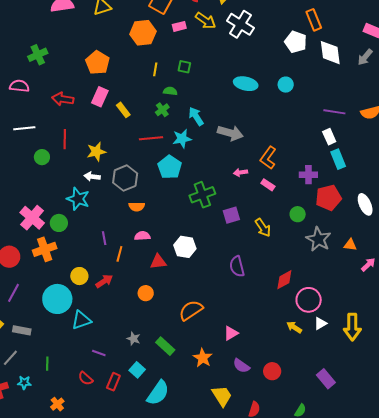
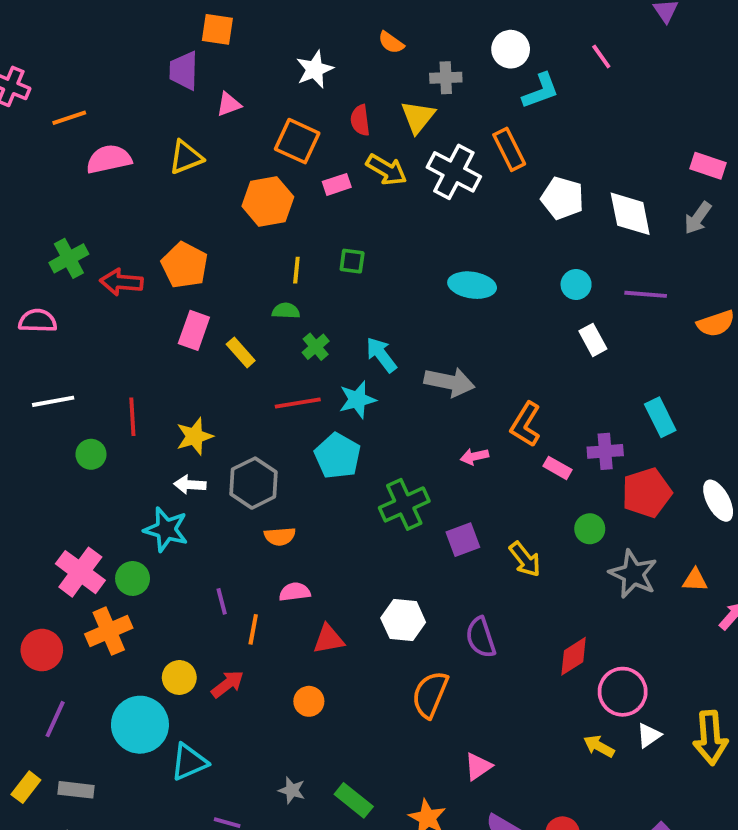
orange rectangle: (314, 20) -> (509, 149), moved
cyan circle: (286, 85) -> (576, 284), moved
green semicircle: (170, 91) -> (286, 311), moved
red arrow: (63, 99) -> (121, 282), moved
purple line: (334, 112) -> (646, 294), moved
white rectangle: (329, 137) -> (593, 340), moved
pink rectangle: (268, 185) -> (557, 468), moved
white hexagon: (185, 247) -> (403, 620), moved
orange semicircle: (191, 310) -> (430, 694), moved, turned -30

